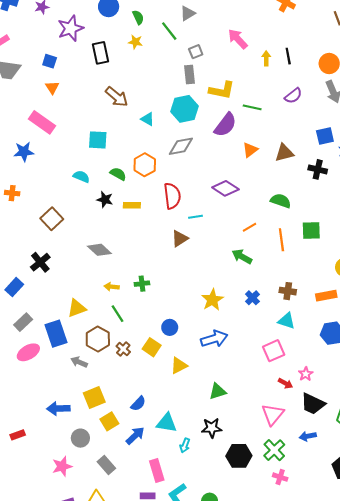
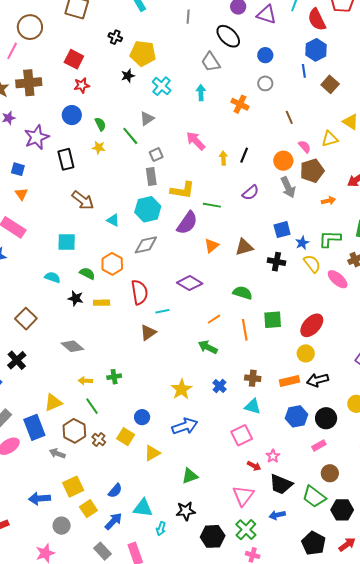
black line: (288, 56) -> (244, 155), turned 35
gray rectangle: (106, 465) -> (103, 551), moved

